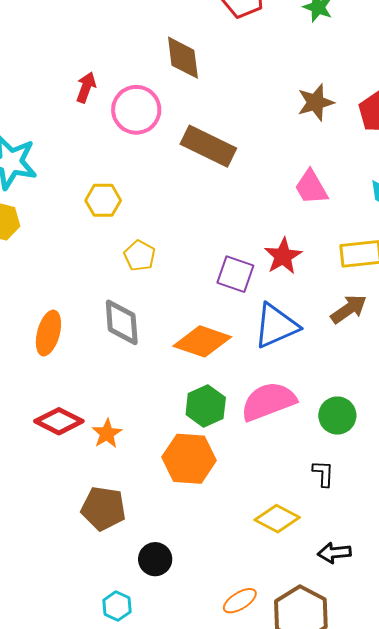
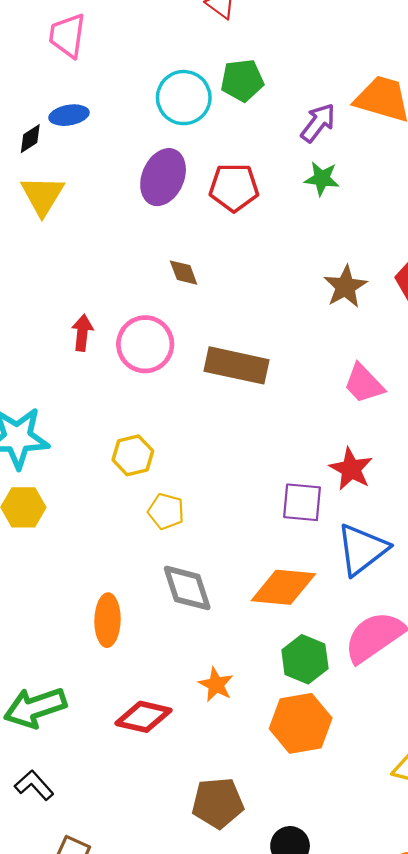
brown diamond: (183, 58) -> (184, 273), size x0.6
yellow pentagon: (140, 256) -> (166, 511), moved
orange star: (107, 433) -> (216, 685), moved

